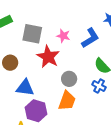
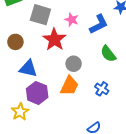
blue cross: (99, 86) -> (102, 89), moved

